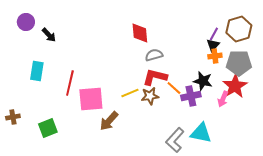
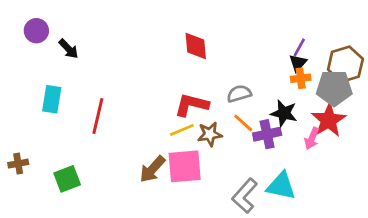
brown hexagon: (239, 29) -> (345, 64), moved
gray semicircle: (154, 55) -> (239, 94), moved
red L-shape: (155, 77) -> (192, 105), moved
pink square: (91, 99) -> (185, 166), moved

